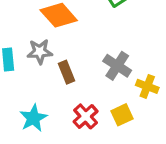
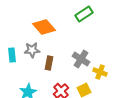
brown rectangle: (67, 72) -> (49, 63), turned 32

